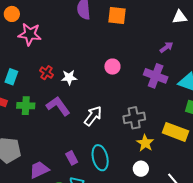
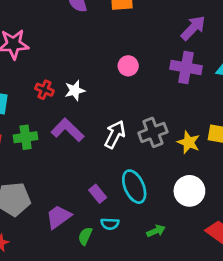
purple arrow: (166, 47) -> (193, 28), size x1.5
gray cross: (134, 118) -> (153, 132), moved
yellow star: (145, 143) -> (189, 142), moved
white circle: (141, 169) -> (189, 191), size x1.5

